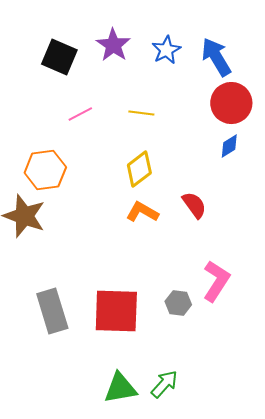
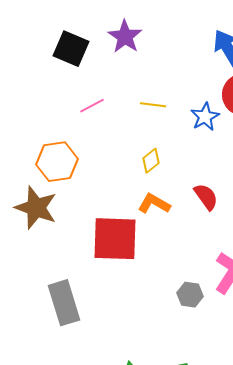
blue star: (166, 50) -> (205, 117), moved
yellow diamond: (139, 169) -> (151, 161), size x0.7
red square: (116, 311) -> (115, 239), moved

